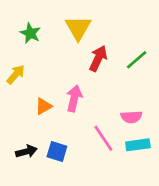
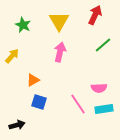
red arrow: (98, 58) -> (95, 15), moved
pink arrow: (74, 98) -> (60, 52), moved
black arrow: (26, 151) -> (17, 125), moved
blue square: (57, 151) -> (39, 102), moved

